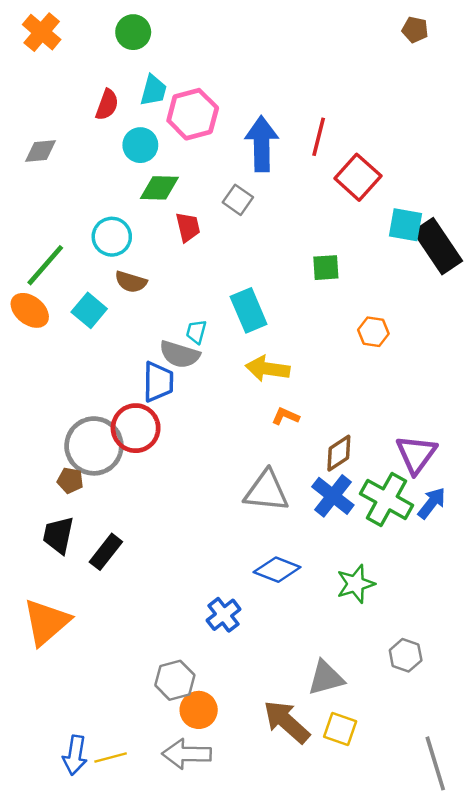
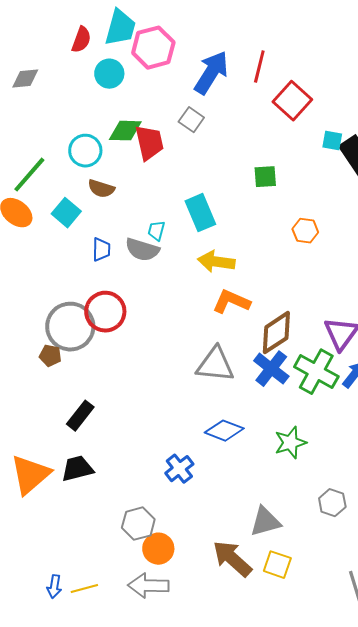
cyan trapezoid: (153, 90) -> (120, 28), size x1.4
blue arrow: (262, 144) -> (211, 73), turned 33
green diamond: (159, 188) -> (125, 131), moved
cyan square: (406, 225) -> (332, 141), size x0.7
red trapezoid: (188, 227) -> (149, 143), size x1.4
blue trapezoid: (158, 382) -> (101, 250), moved, size x0.7
orange L-shape: (285, 416) -> (231, 302), size x1.6
brown diamond: (339, 453) -> (276, 333), size x1.4
black trapezoid: (58, 535) -> (77, 469), moved, turned 64
blue arrow: (75, 755) -> (54, 587), size x0.7

